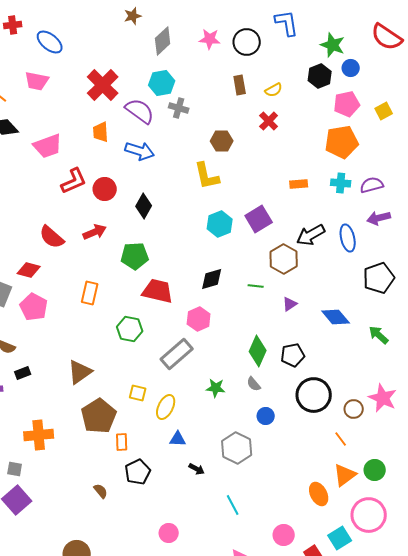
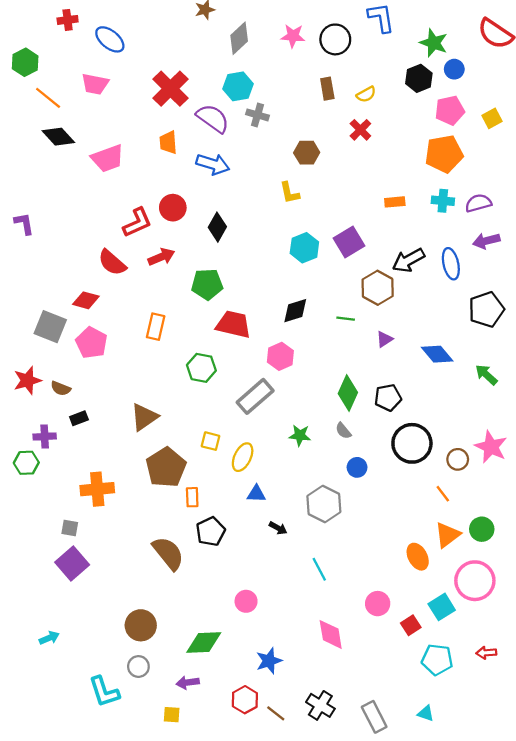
yellow L-shape: (207, 176) -> (290, 193), size x0.7
red L-shape: (74, 181) -> (137, 223), moved
brown semicircle: (101, 491) -> (168, 553), size x2.0

